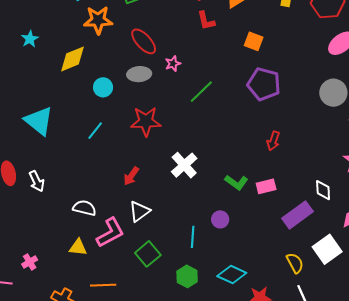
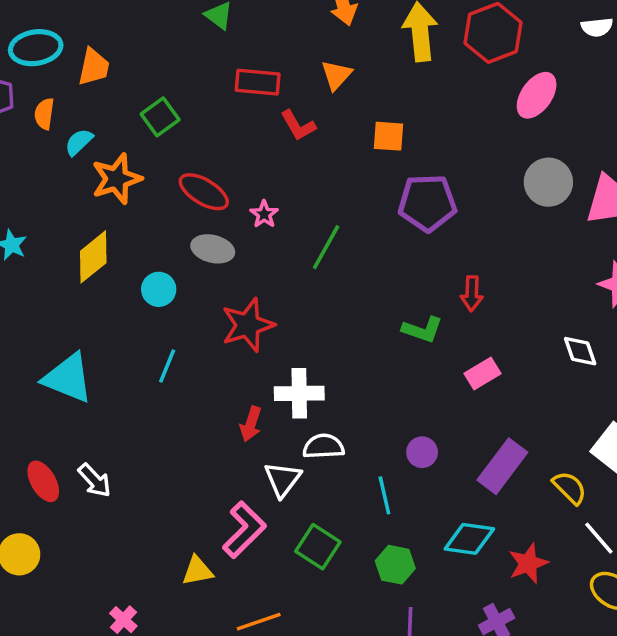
gray ellipse: (139, 74) -> (213, 249), turned 35
white cross: (184, 165) -> (299, 393), moved, turned -32
green L-shape: (236, 182) -> (422, 330), moved
white semicircle: (84, 208) -> (324, 446), moved
purple rectangle: (297, 215) -> (502, 466), moved

